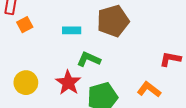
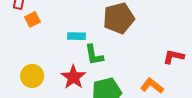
cyan rectangle: (72, 30) -> (77, 36), moved
green L-shape: (89, 59) -> (94, 55), turned -125

